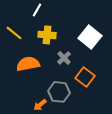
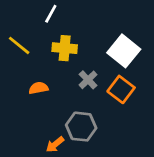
orange semicircle: (28, 64) -> (38, 88), size x0.6
orange square: (85, 77) -> (121, 89), moved

